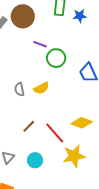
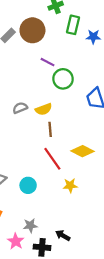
gray semicircle: (19, 89) -> (20, 108), turned 72
brown line: (29, 126) -> (50, 129), moved, turned -56
yellow star: (74, 156) -> (70, 185), size x0.6

